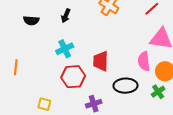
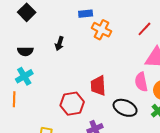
cyan cross: (65, 49) -> (24, 76), moved
black ellipse: (125, 86) -> (125, 108), turned 30

